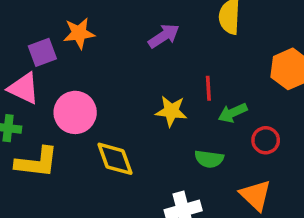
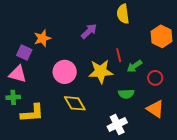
purple square: (42, 52) -> (24, 53), turned -35
yellow star: (171, 111) -> (101, 71), size x1.4
pink circle: (75, 112) -> (65, 72), moved

